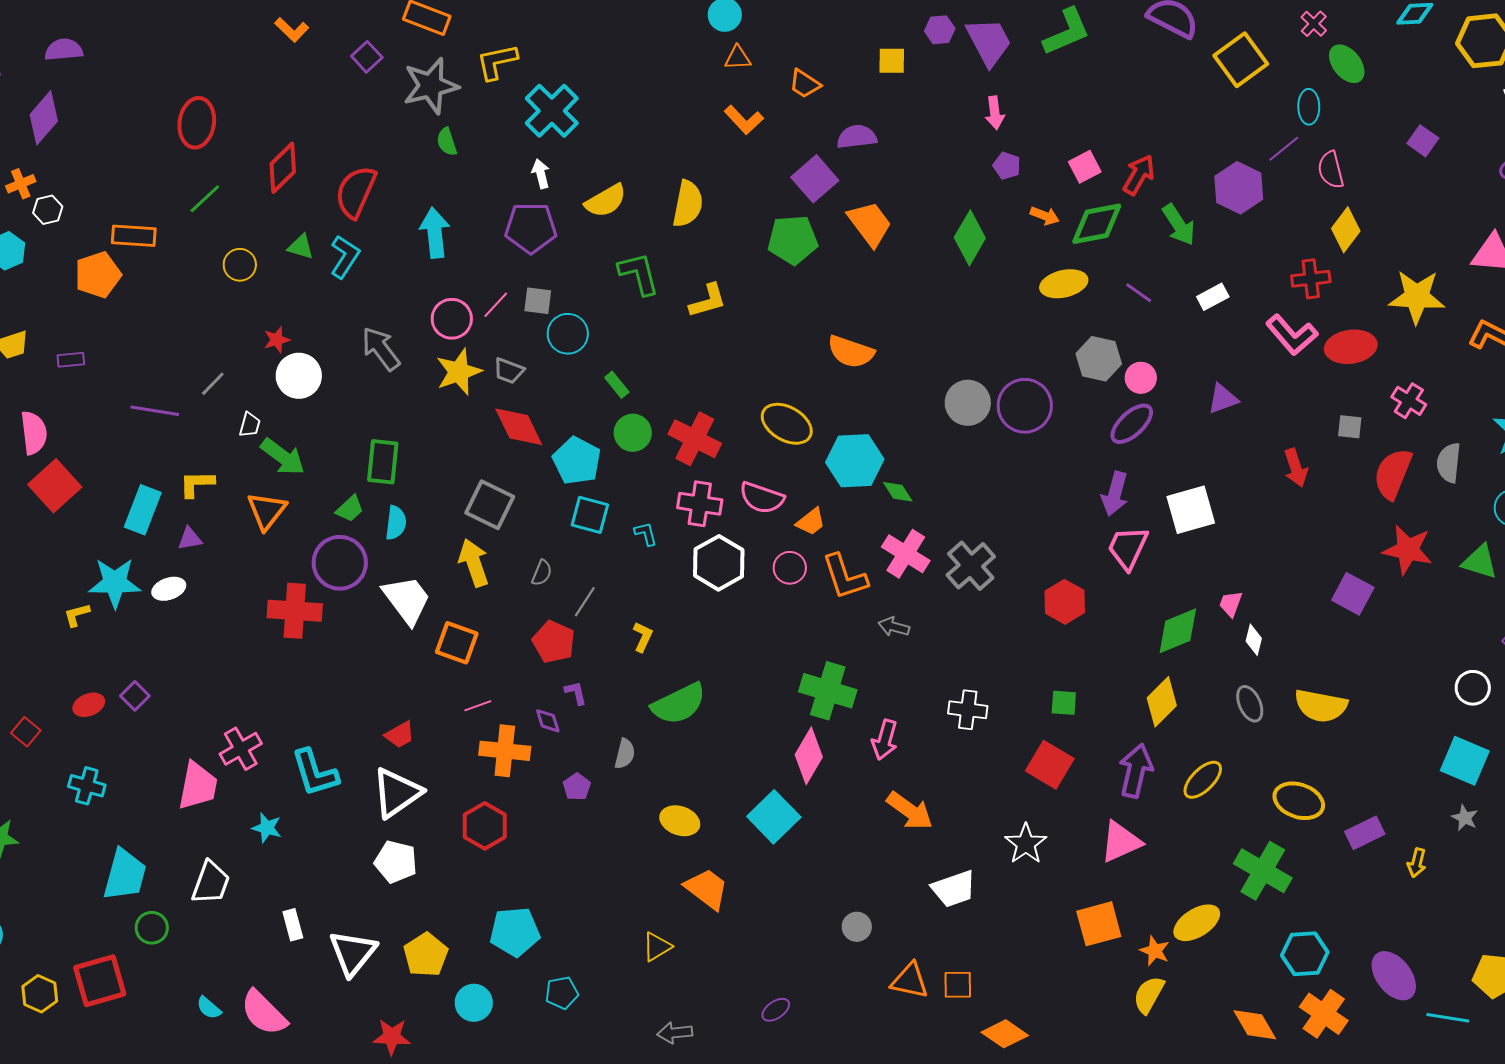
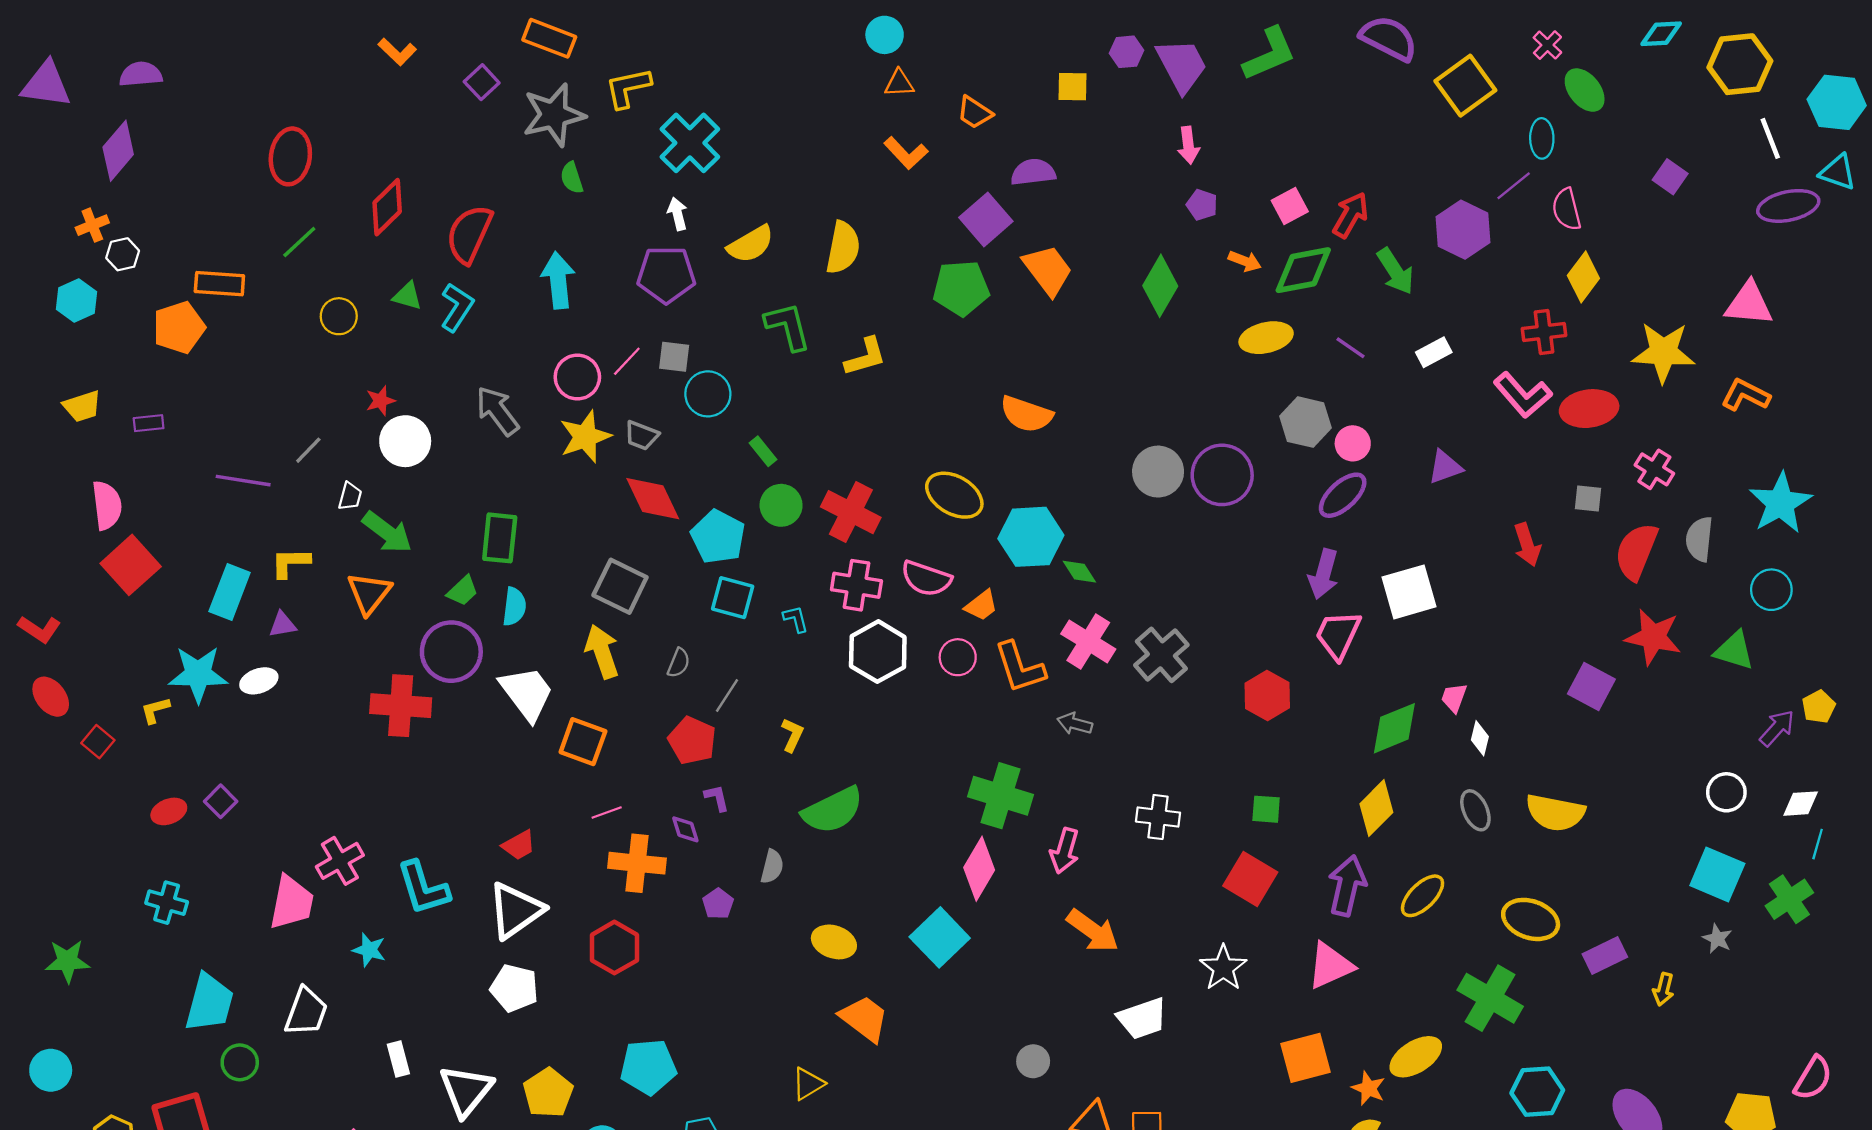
red square: (26, 732) -> (98, 742), moved

